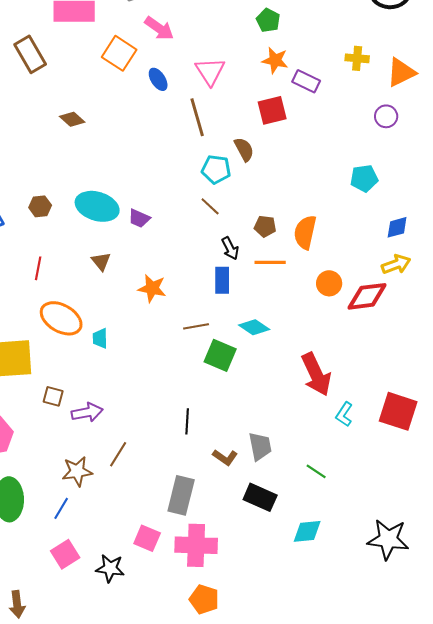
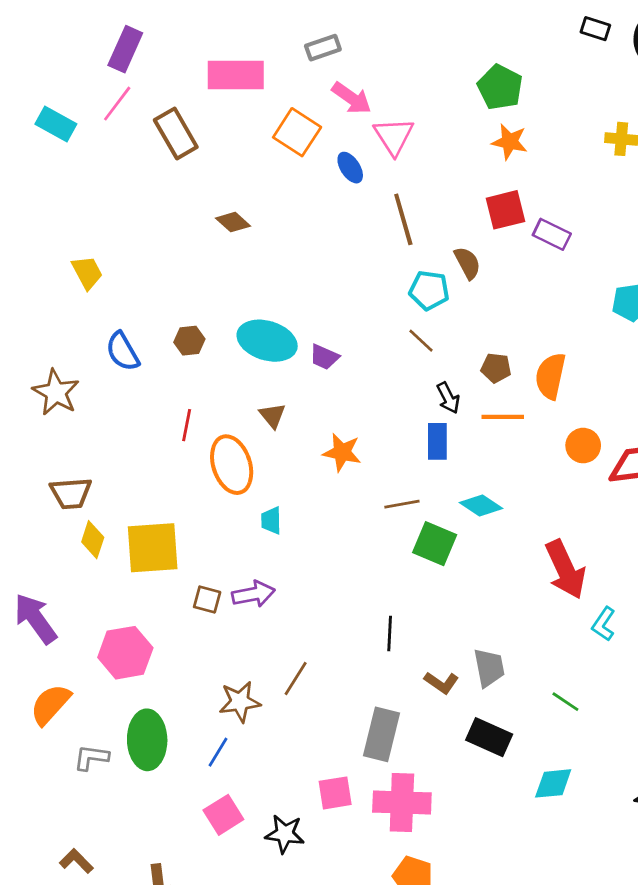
green pentagon: (268, 20) -> (500, 87), size x1.4
pink triangle: (210, 71) -> (394, 136), moved
purple rectangle: (306, 81) -> (552, 234), moved
orange ellipse: (61, 318) -> (232, 465), moved, turned 42
purple arrow: (87, 412) -> (253, 594), moved
pink square: (147, 538) -> (335, 793), turned -32

